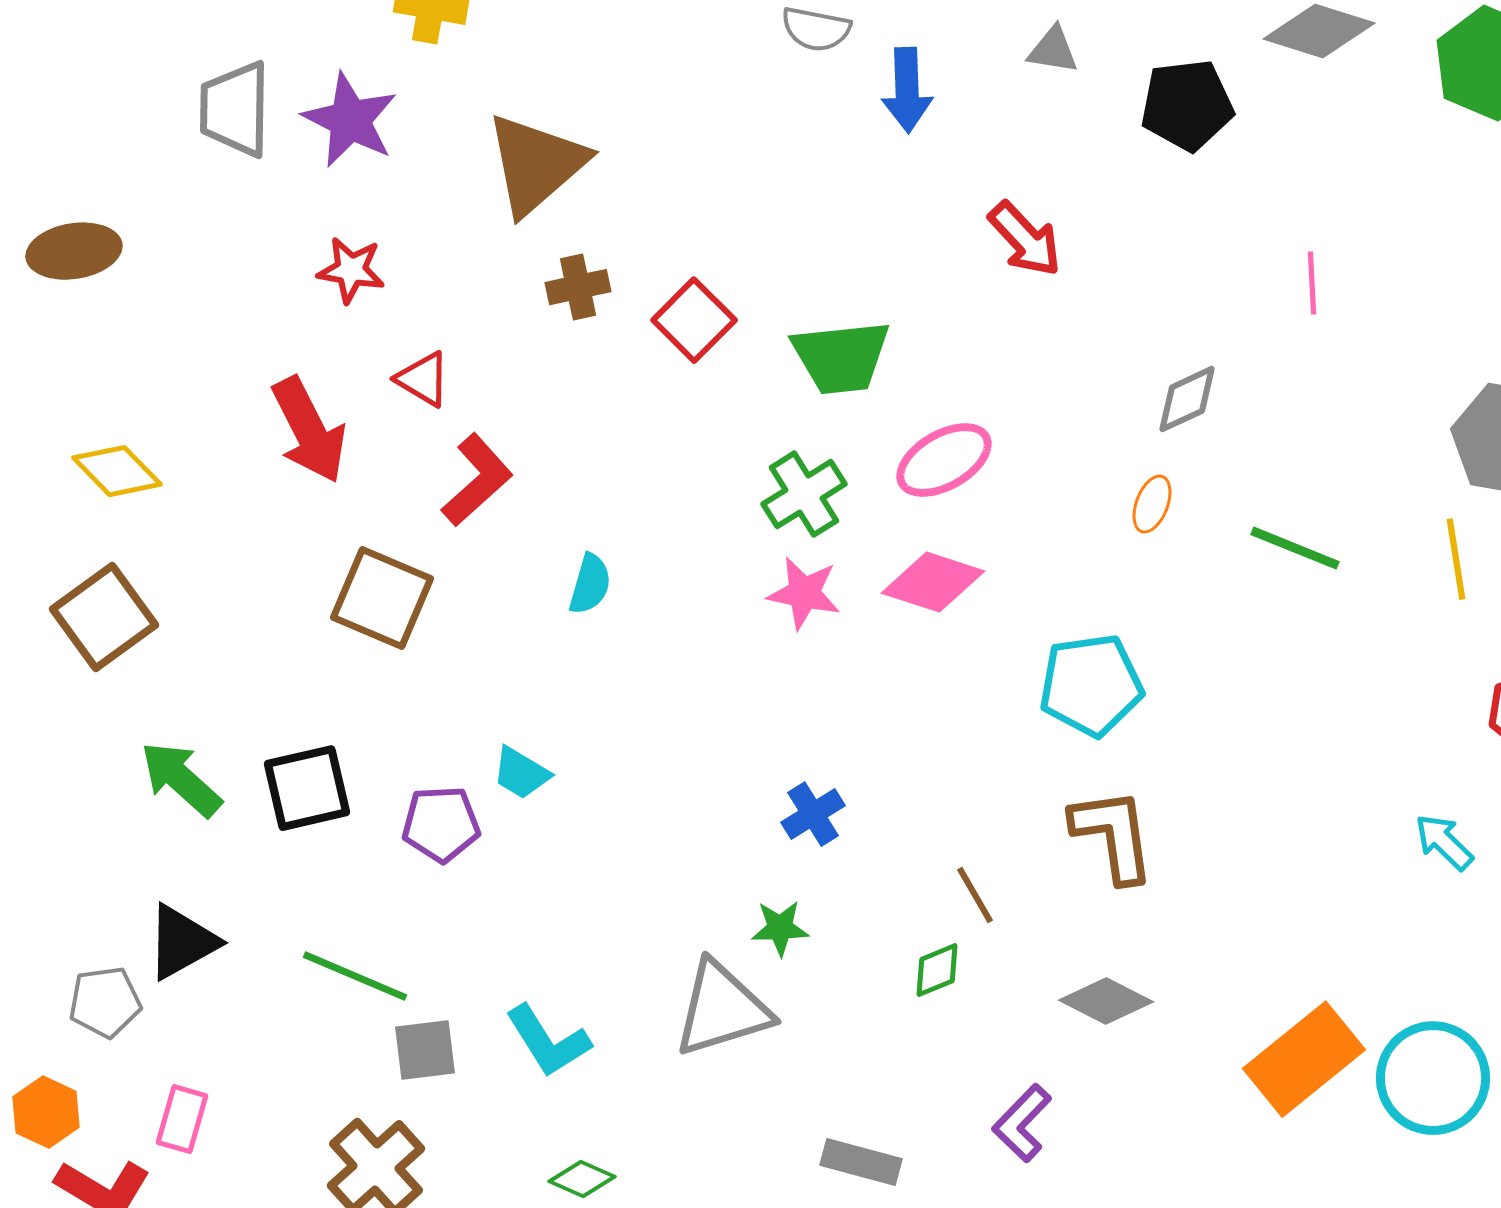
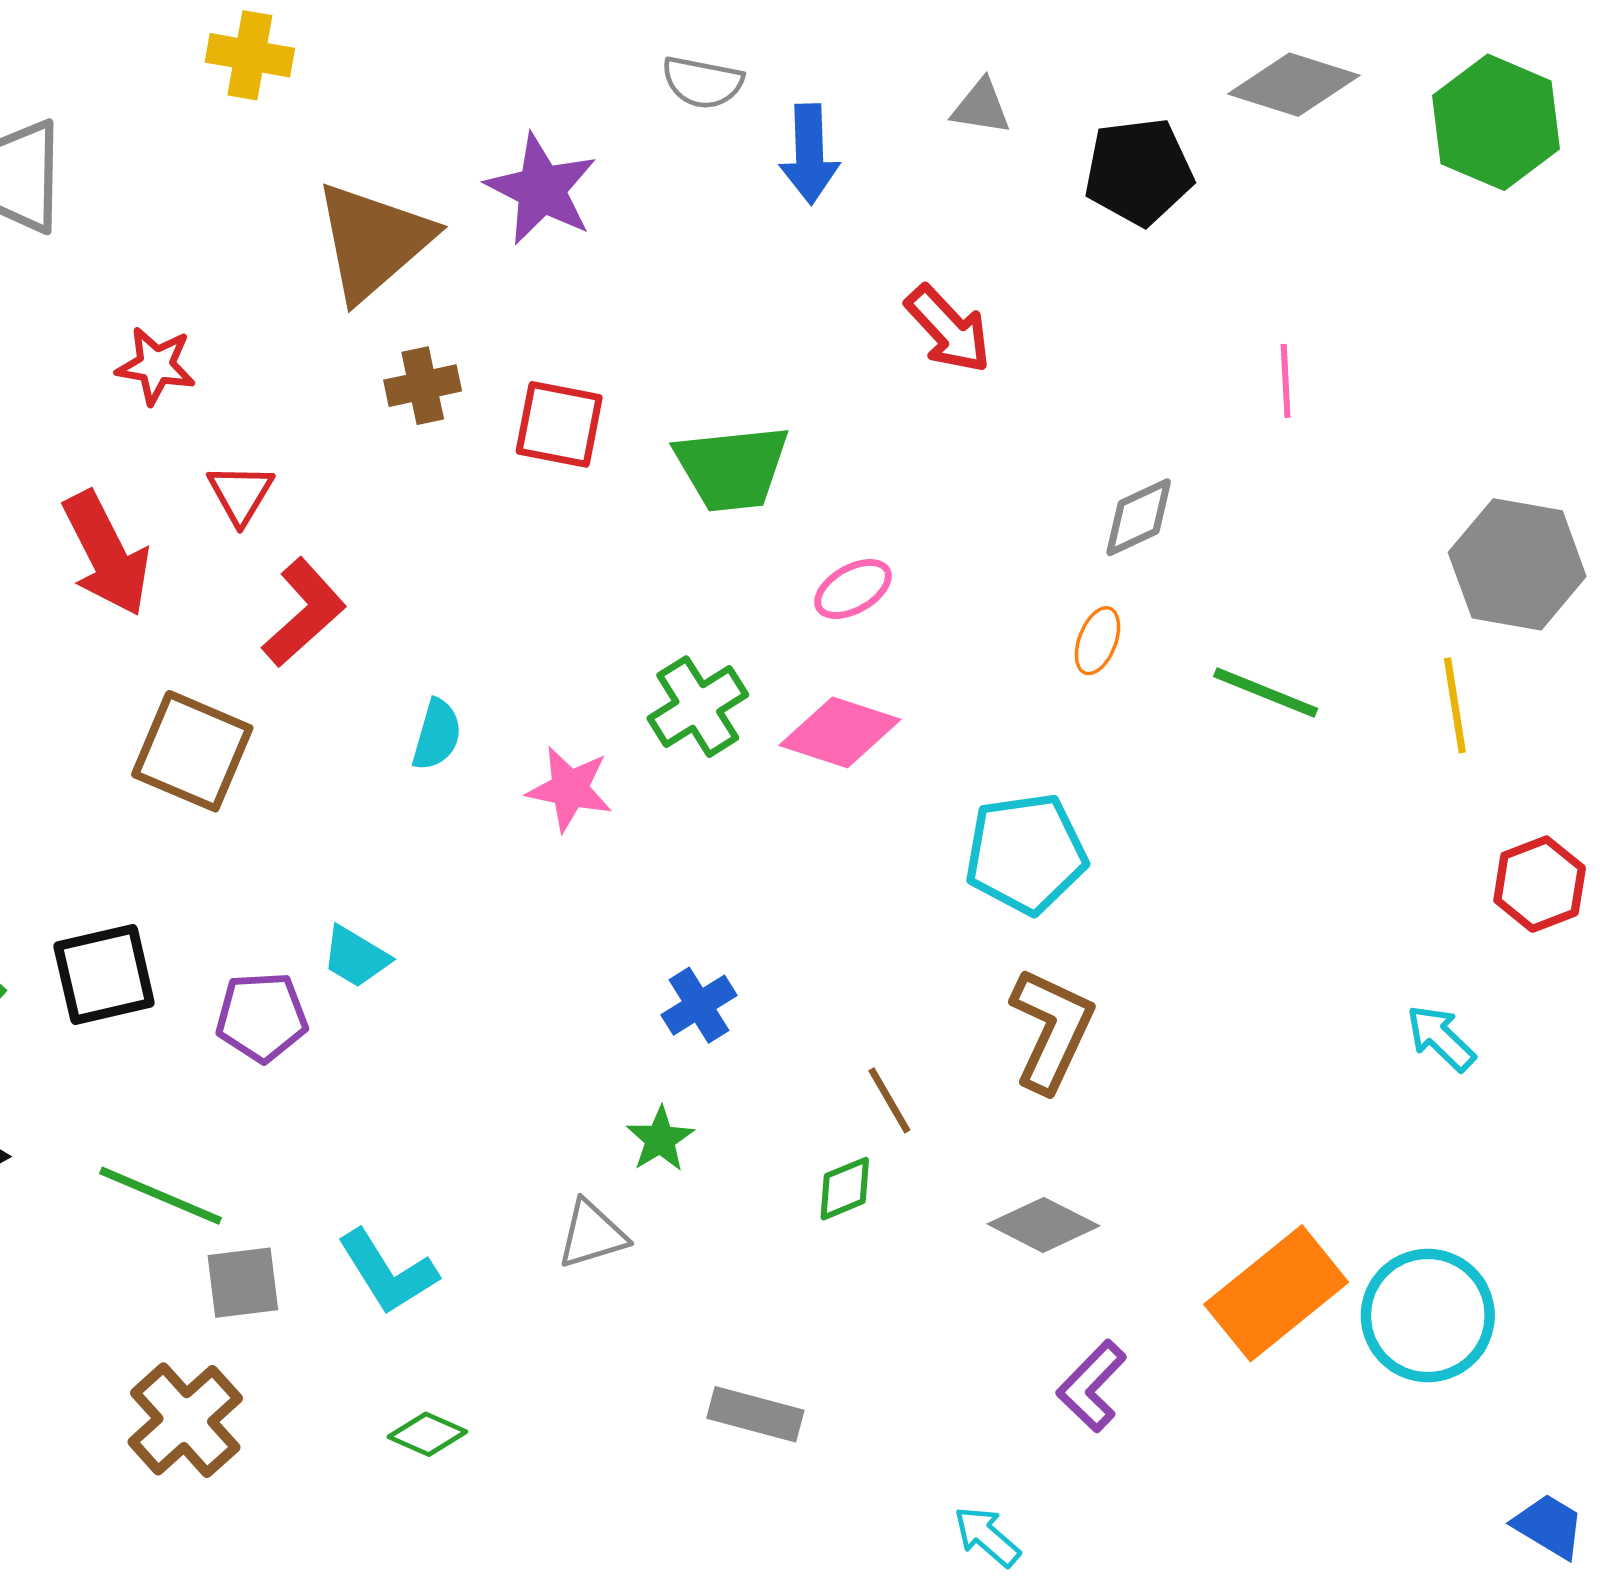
purple star: (350, 120) -> (541, 189), moved
red square: (694, 320) -> (559, 424), turned -34
red triangle: (423, 379) -> (240, 494), turned 30
pink ellipse: (944, 460) -> (853, 589), size x0.7
green cross: (804, 494) -> (698, 707), moved
pink star: (804, 593) -> (570, 789), moved
brown L-shape: (1113, 835) -> (1052, 1030), turned 33
green star: (780, 928) -> (660, 1139), turned -30
gray triangle: (722, 1009) -> (592, 1234), size x0.6
purple L-shape: (1022, 1123) -> (1092, 1386), moved

